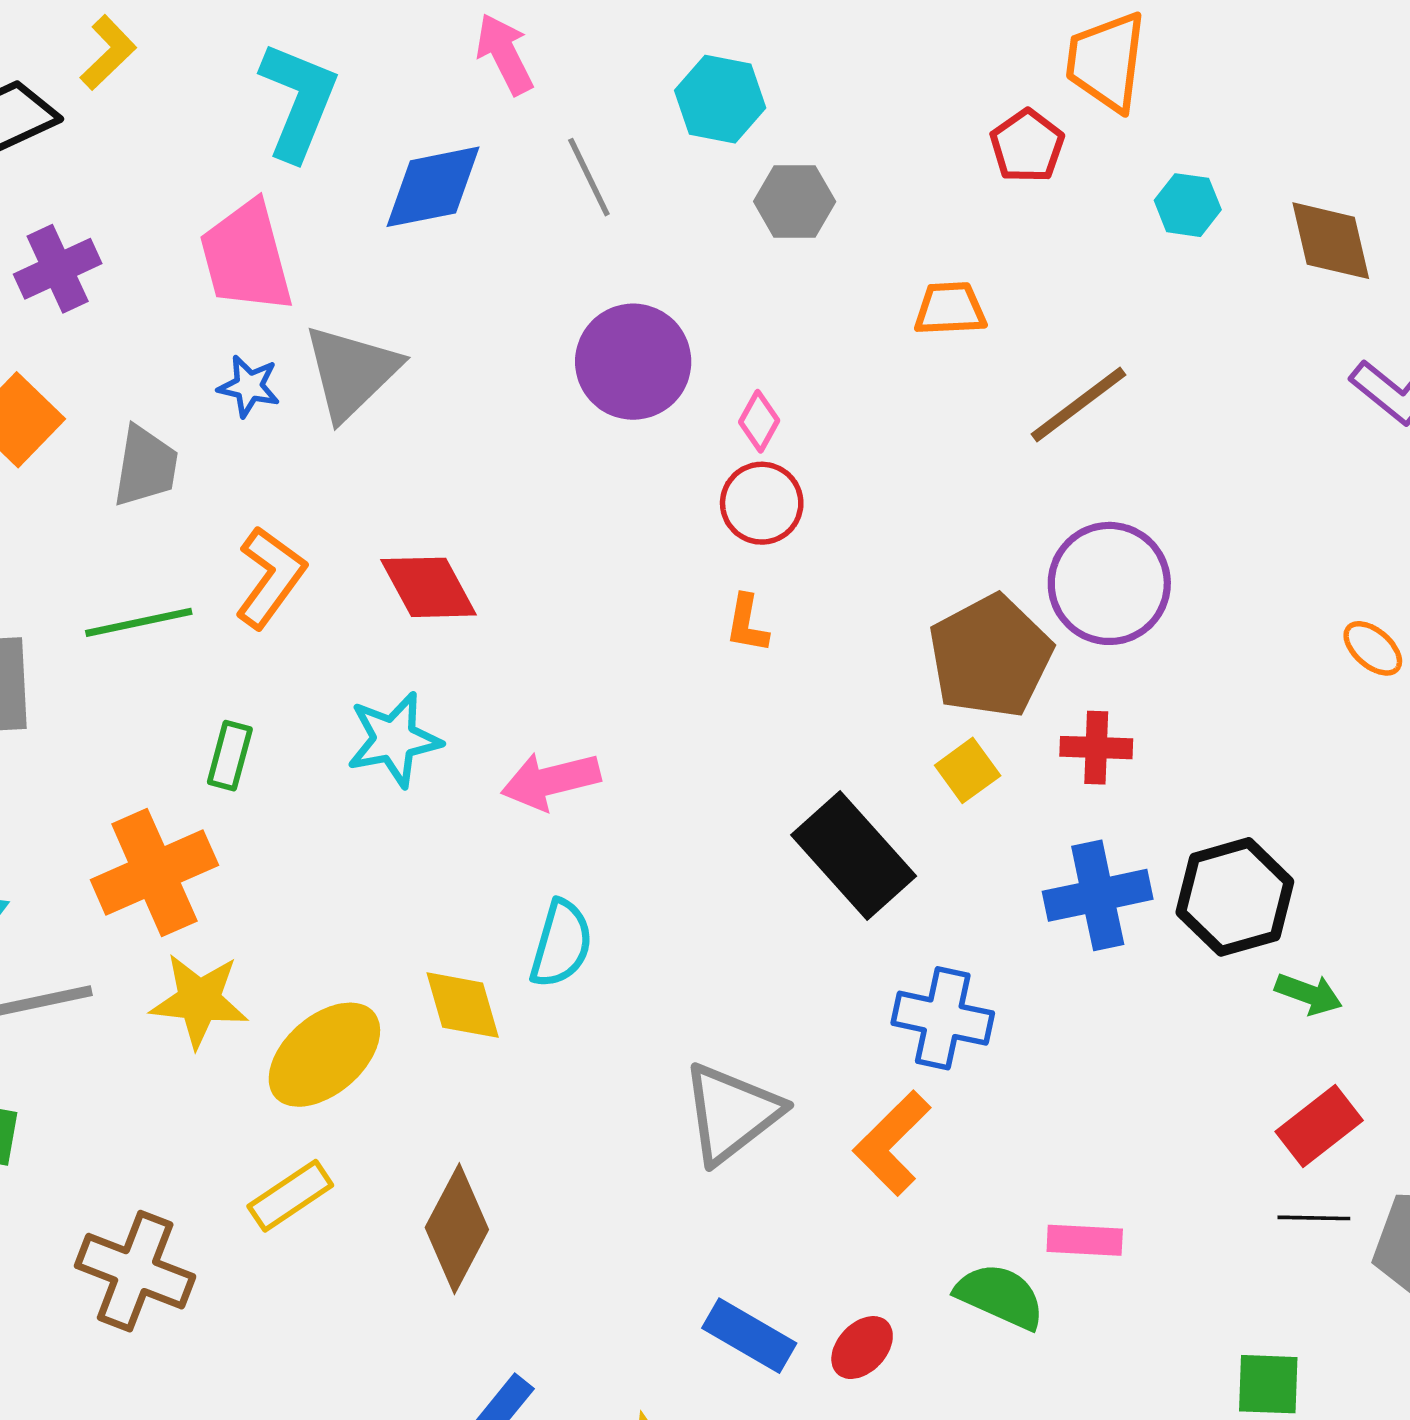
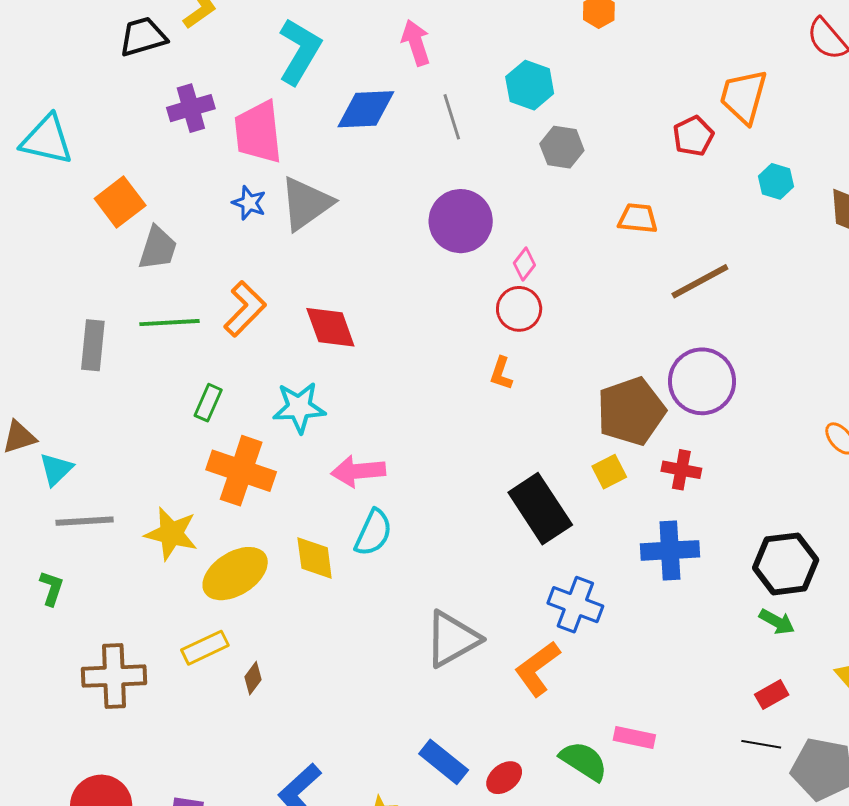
purple cross: (58, 269) -> (191, 108), moved
gray trapezoid: (145, 466) -> (158, 248), moved
pink arrow: (551, 781) -> (358, 471), moved
orange cross: (154, 873) -> (241, 471), moved, turned 34
black hexagon: (1235, 897) -> (786, 564), moved
red rectangle: (1319, 1126) -> (772, 695), size x0.7
brown diamond: (457, 1229) -> (253, 678), moved, size x0.5
brown cross: (135, 1271) -> (114, 676), turned -32

